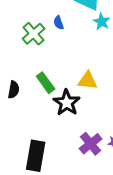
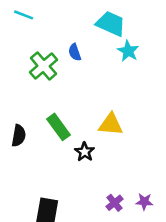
black star: (67, 103) -> (85, 152), size x0.6
purple cross: (91, 144) -> (114, 203), size x0.6

